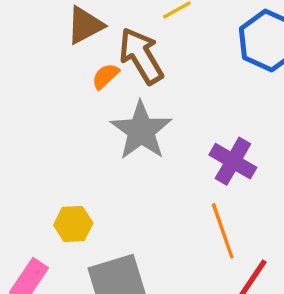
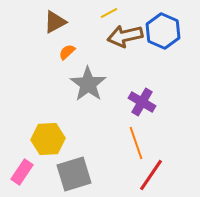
brown arrow: (141, 56) -> (125, 36), moved, turned -72
yellow hexagon: (73, 224) -> (48, 139), size x1.5

